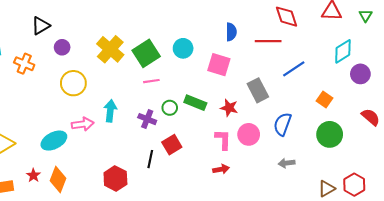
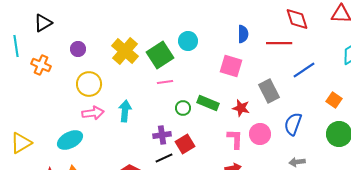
black triangle: (41, 26) -> (43, 23), moved
cyan circle: (183, 48) -> (188, 41), moved
purple cross: (147, 119) -> (162, 135), moved, turned -30
pink arrow: (83, 124) -> (93, 113), moved
black line: (150, 159) -> (164, 158), turned 54

